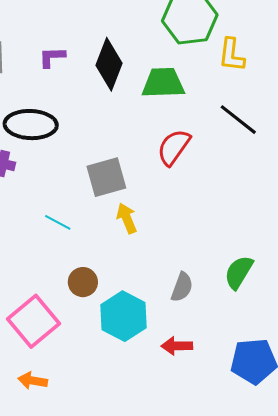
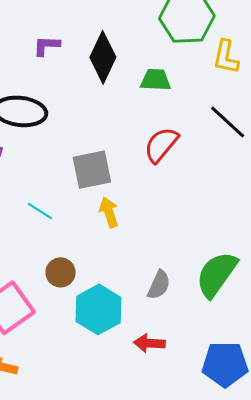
green trapezoid: (163, 83) -> (155, 80), size x0.7
green semicircle: (239, 272) -> (217, 274), size x1.4

